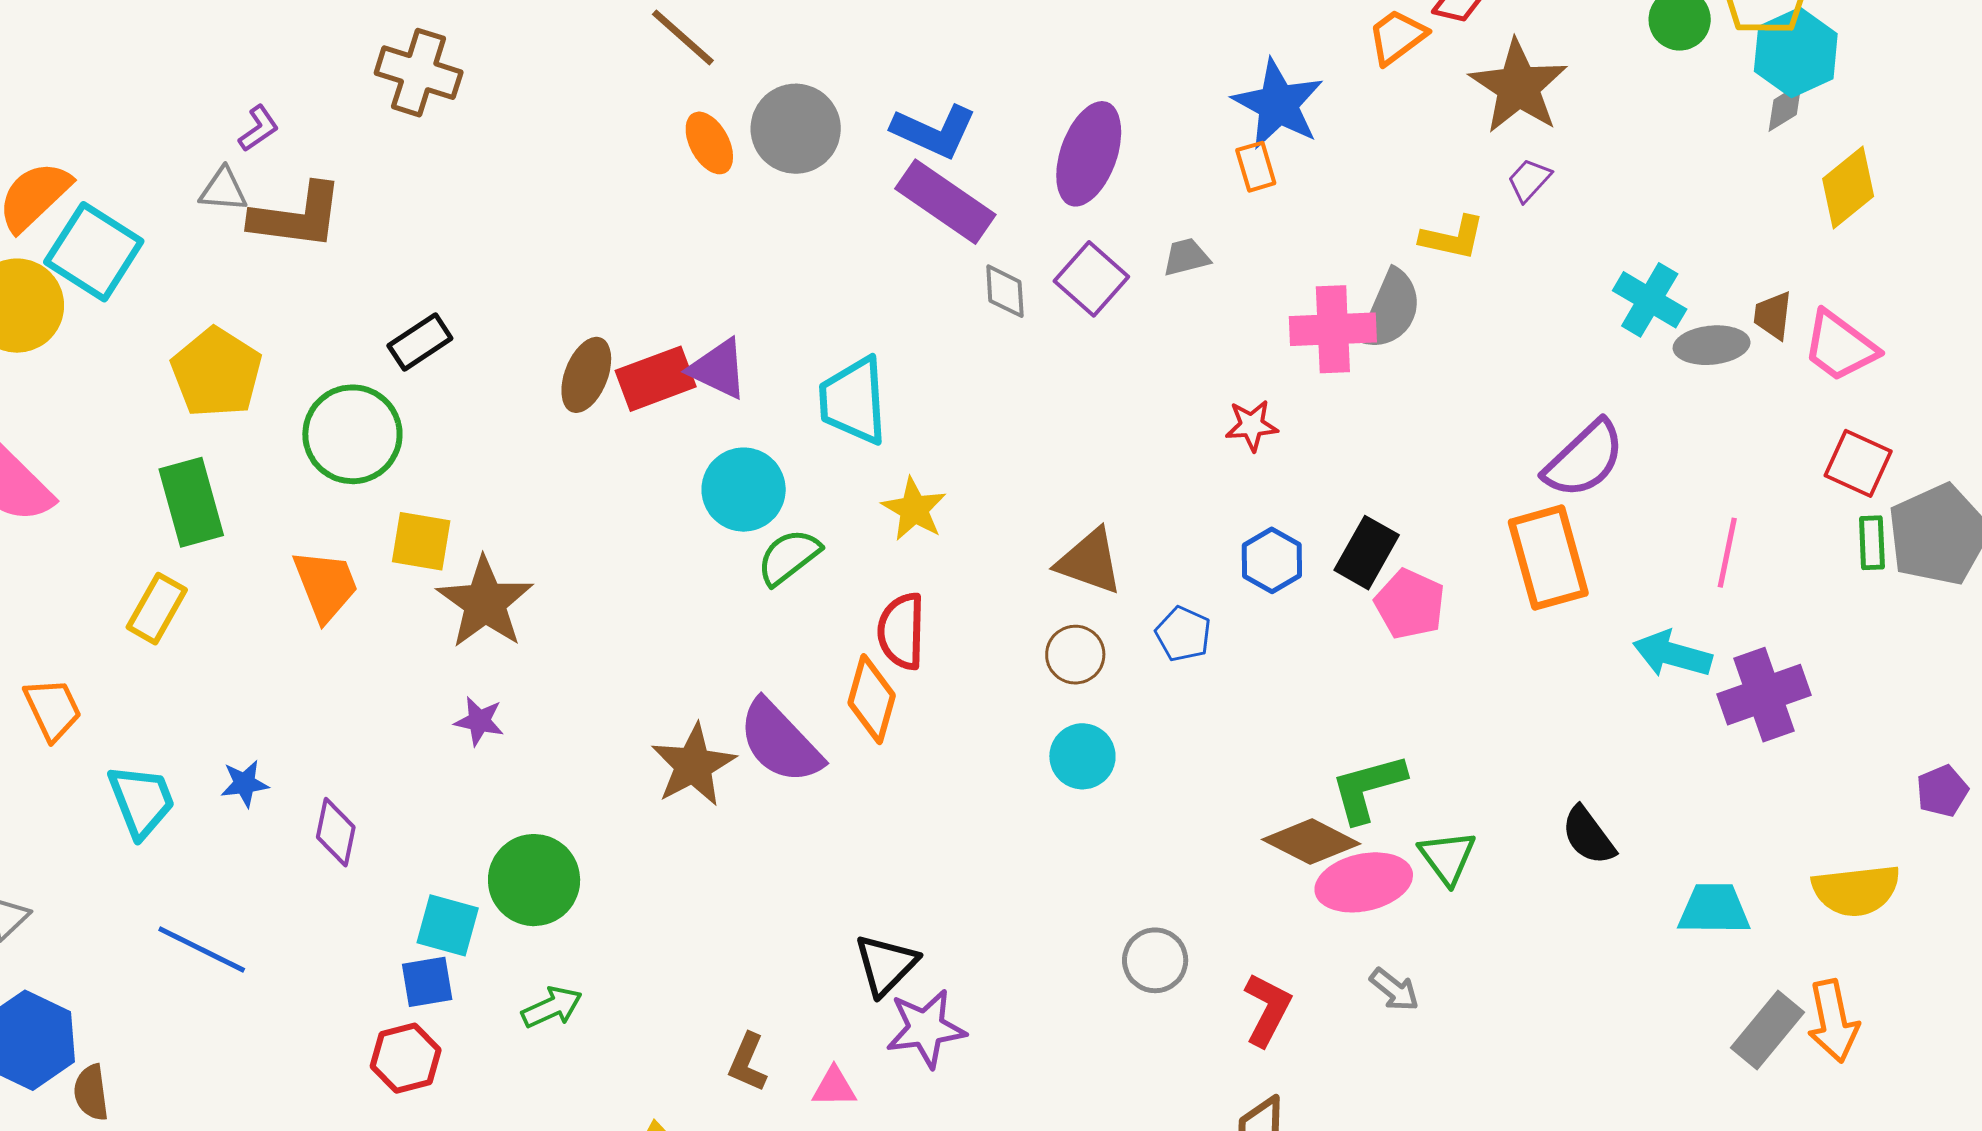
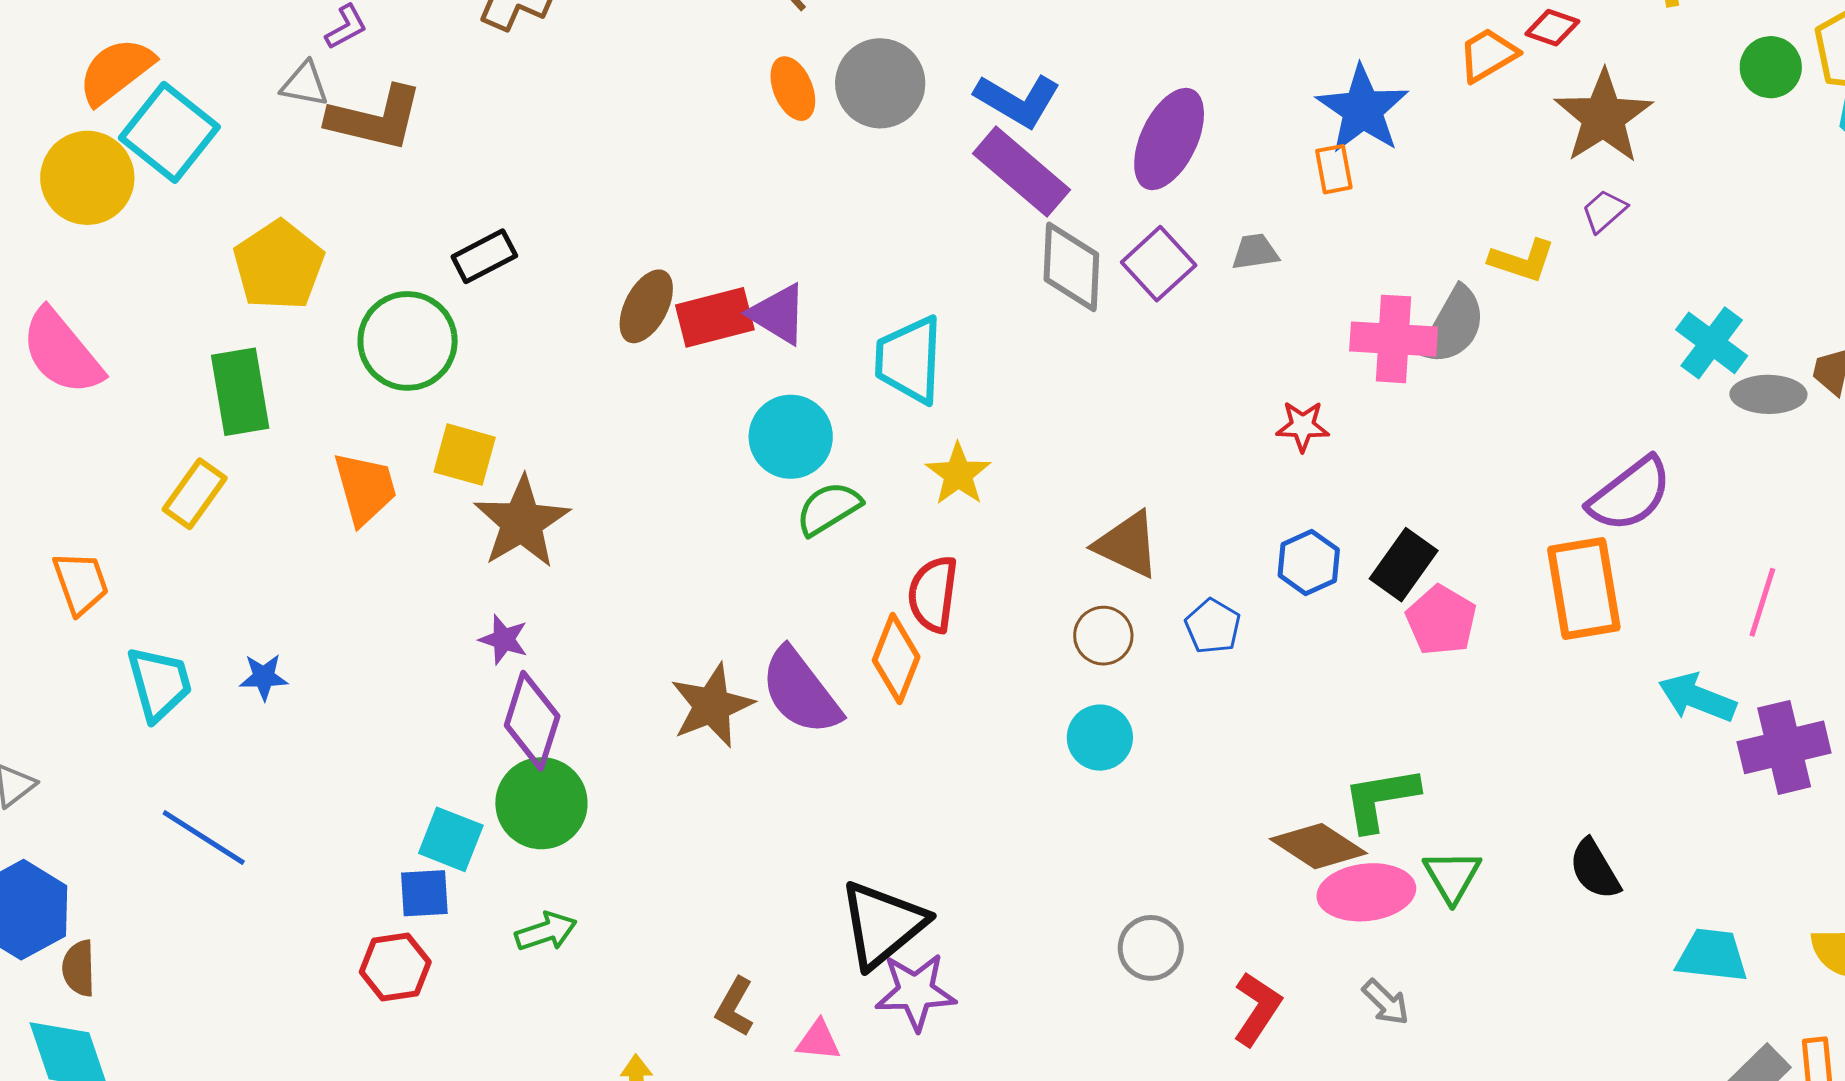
gray diamond: (1005, 291) -> (1071, 267), size x1.6
purple diamond: (336, 832) -> (532, 721), moved, size x1.4
black triangle: (886, 965) -> (883, 924), size x1.4

